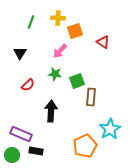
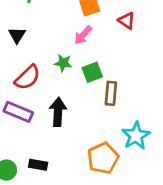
pink arrow: (60, 51) -> (83, 35), moved
red semicircle: (28, 85) -> (28, 77), size x1.5
purple rectangle: (21, 134) -> (18, 112), moved

